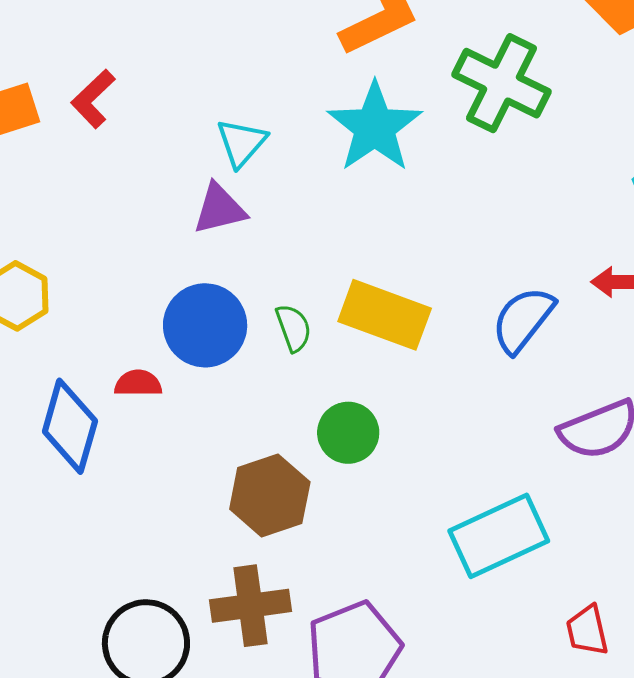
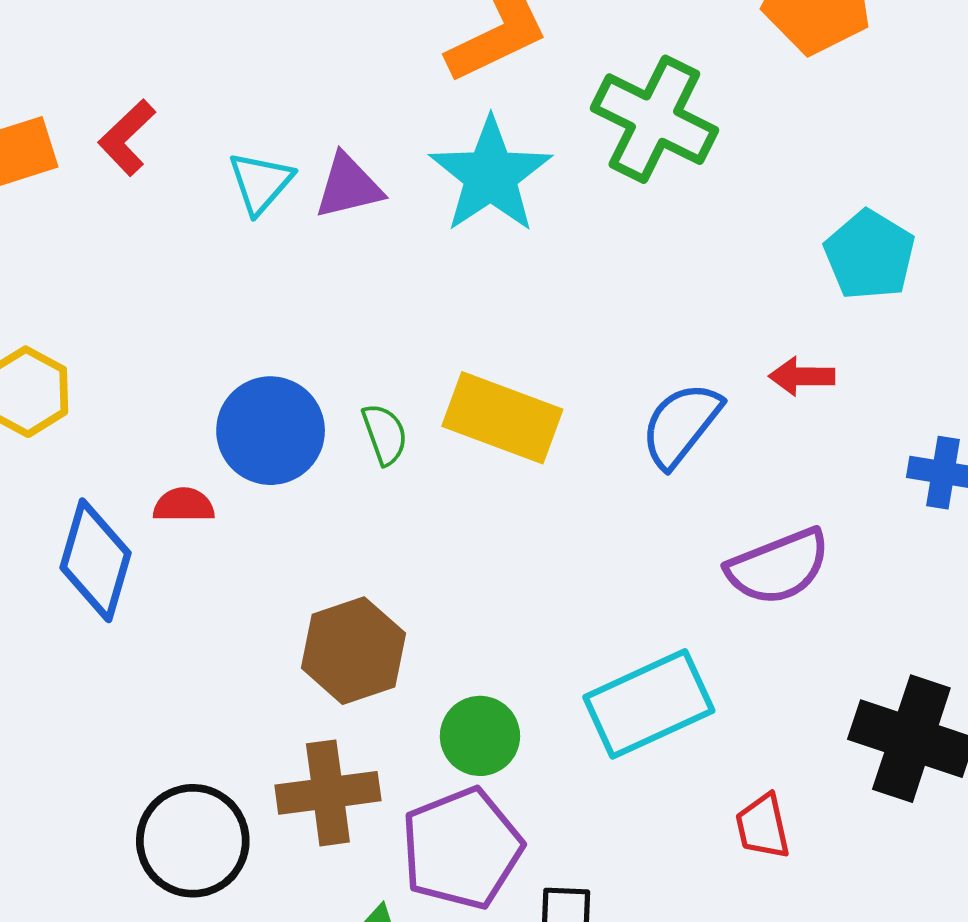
cyan triangle: (242, 143) -> (260, 183), moved
purple triangle: (219, 209) -> (349, 186), moved
green circle: (348, 433) -> (480, 736), moved

